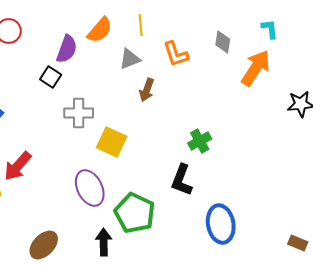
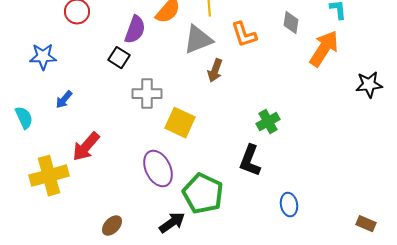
gray triangle: (130, 59) -> (198, 40), size x1.4
blue ellipse: (221, 224) -> (289, 205), size x0.6
black arrow: (104, 242) -> (172, 223), turned 56
brown ellipse: (44, 245) -> (112, 226), size x0.7

